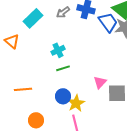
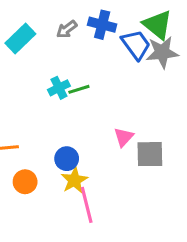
green line: (63, 68) -> (79, 89), moved
yellow star: (76, 103) -> (74, 180), moved
orange circle: (36, 120) -> (25, 182), moved

